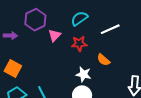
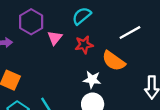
white line: (110, 29) -> (130, 33), moved
orange semicircle: (103, 60) -> (114, 61), size x1.5

